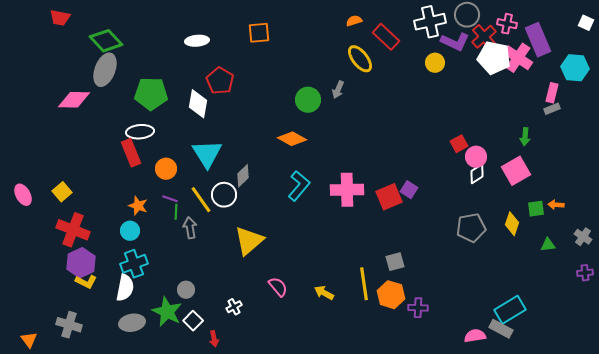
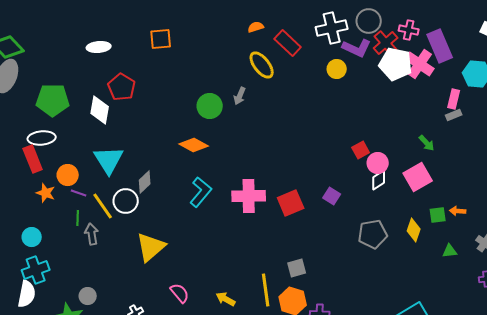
green arrow: (525, 137) -> (427, 143), turned -48
purple square: (409, 190) -> (332, 196), moved
purple line: (170, 199) -> (79, 193), moved
orange star: (138, 206) -> (46, 193), moved

